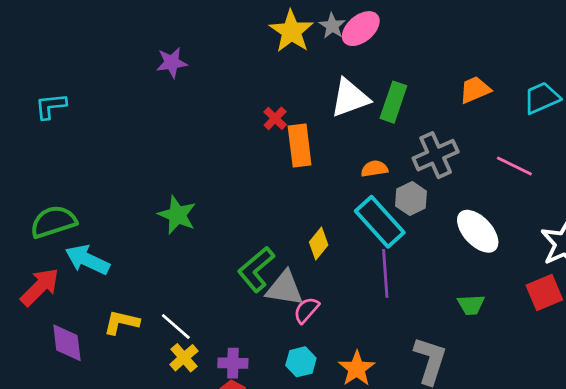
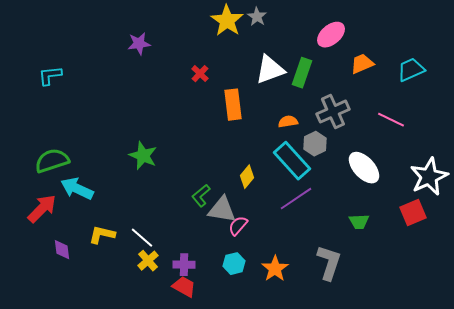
pink ellipse: (361, 29) -> (331, 35), moved
red cross: (275, 118) -> (200, 74), moved
green L-shape: (256, 269) -> (201, 196), size x0.7
purple line: (385, 273) -> (296, 199), turned 60
purple diamond: (67, 343) -> (62, 250), size x0.7

